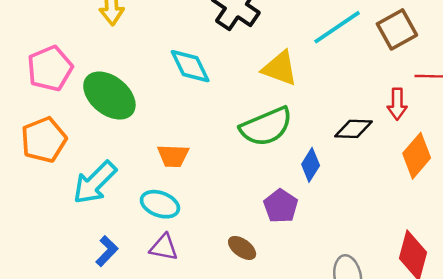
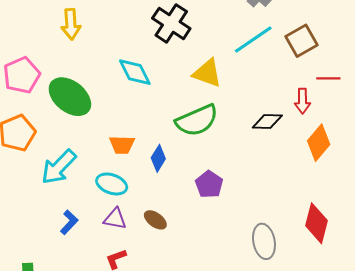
blue diamond: (311, 165) -> (158, 158), moved
brown ellipse: (242, 248) -> (155, 220), moved

